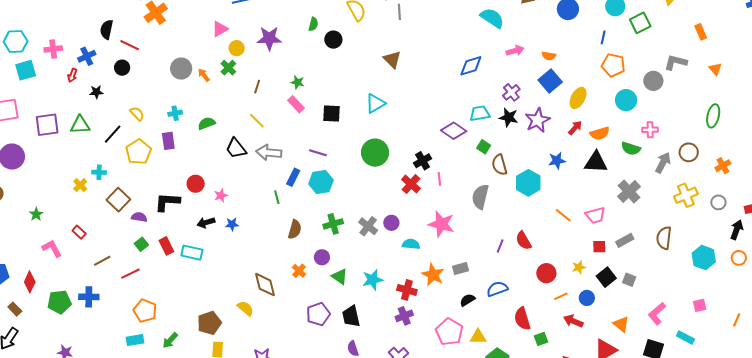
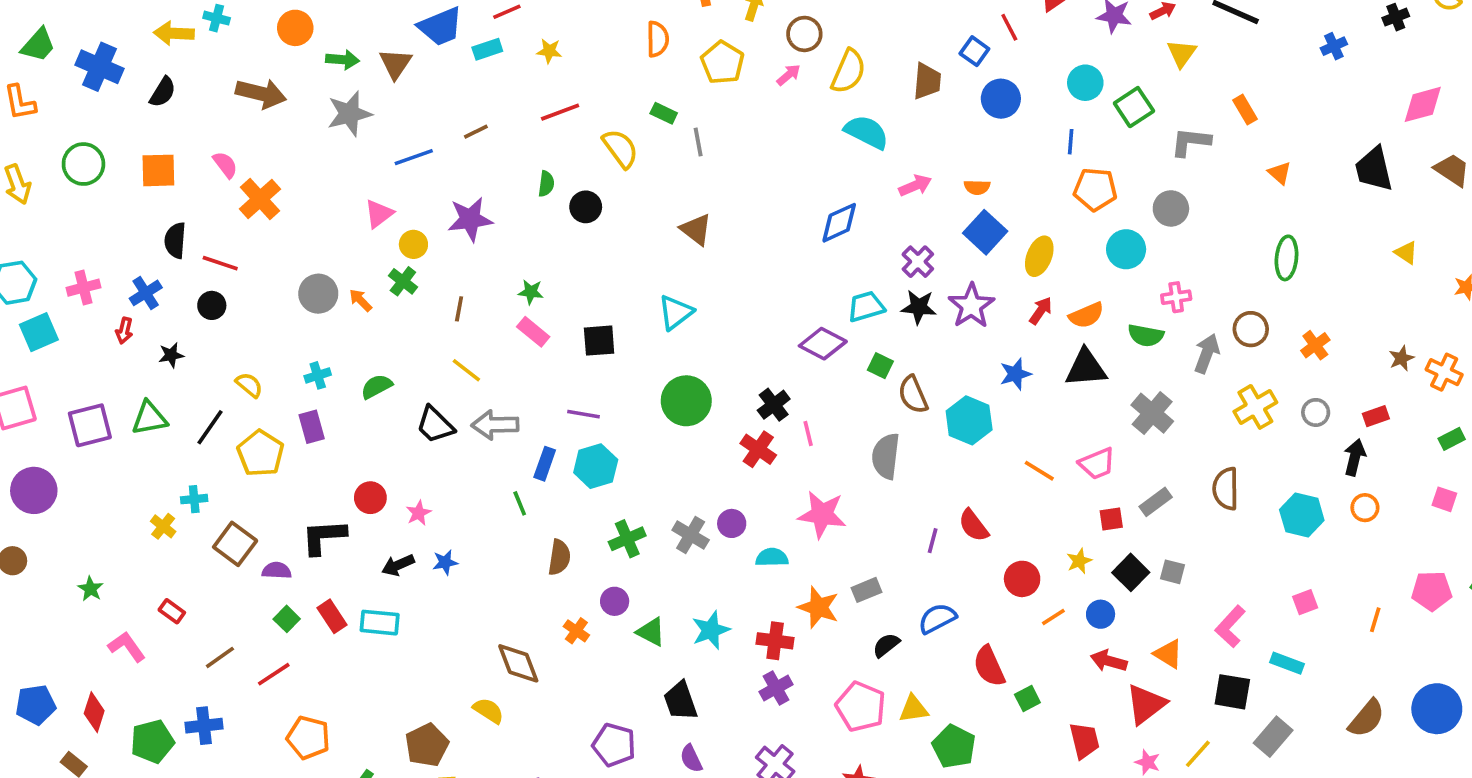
gray L-shape: (676, 62) -> (1191, 142), moved
purple pentagon: (318, 314) -> (614, 745), moved, turned -30
red arrow: (573, 321) -> (1109, 661), moved

